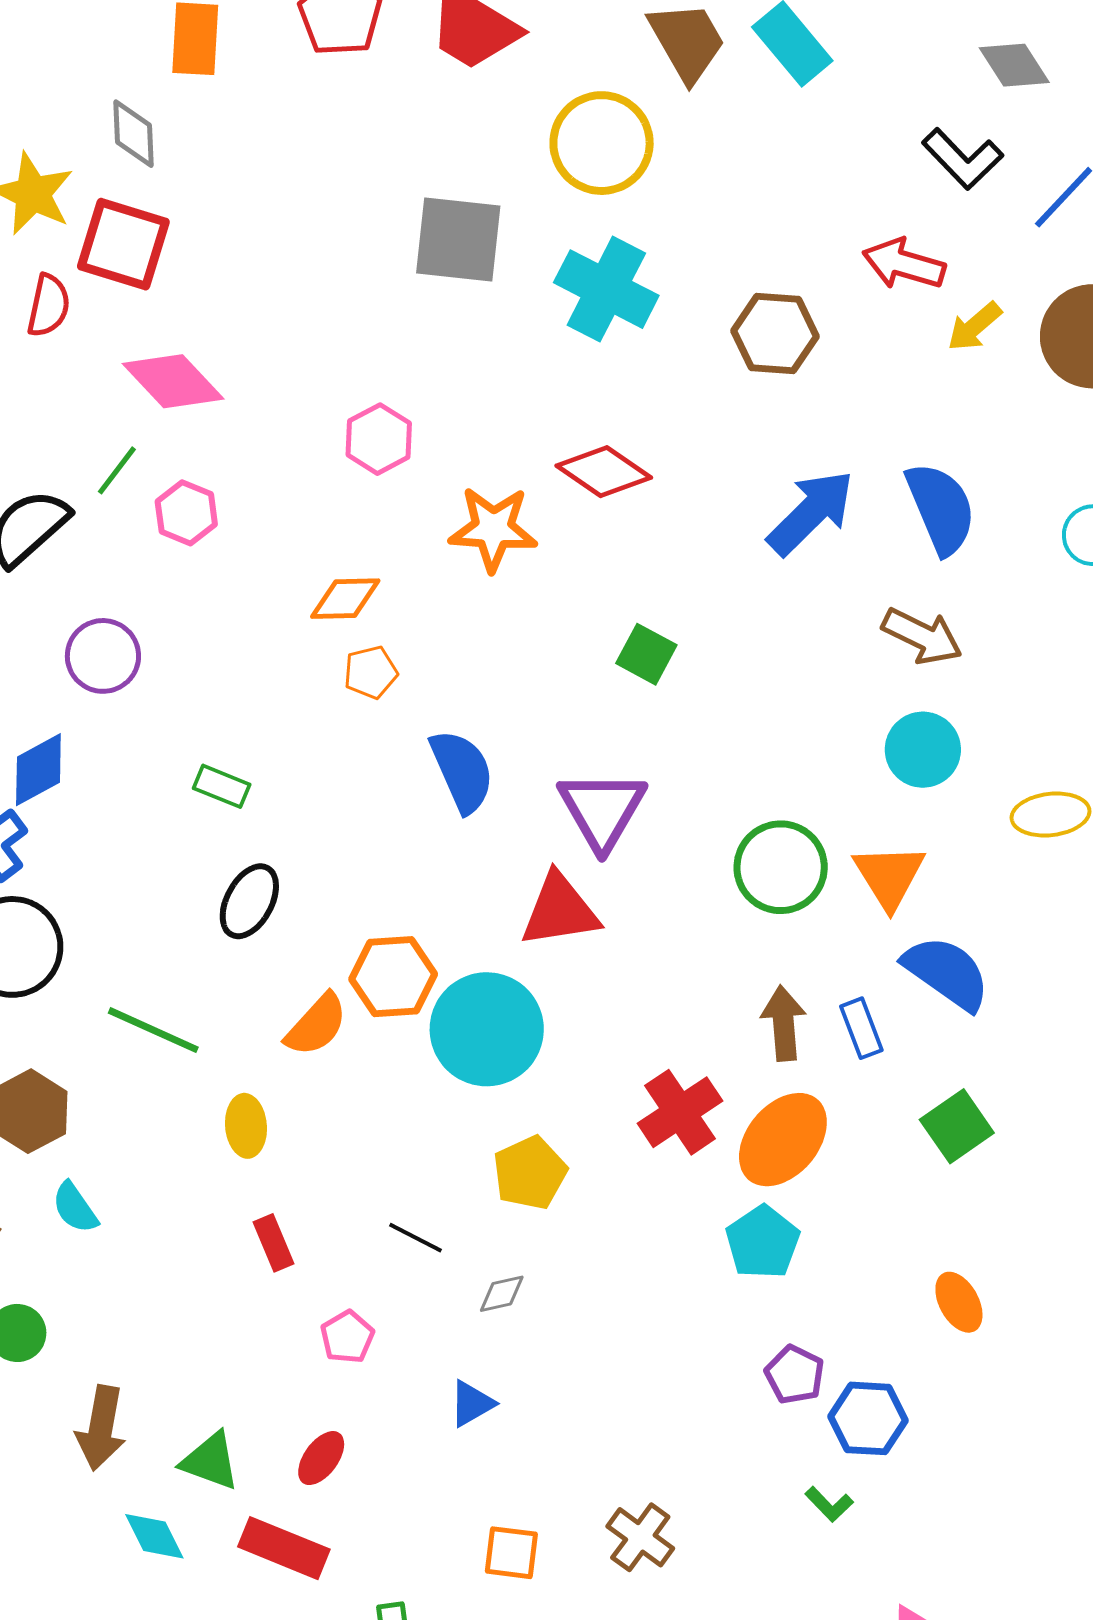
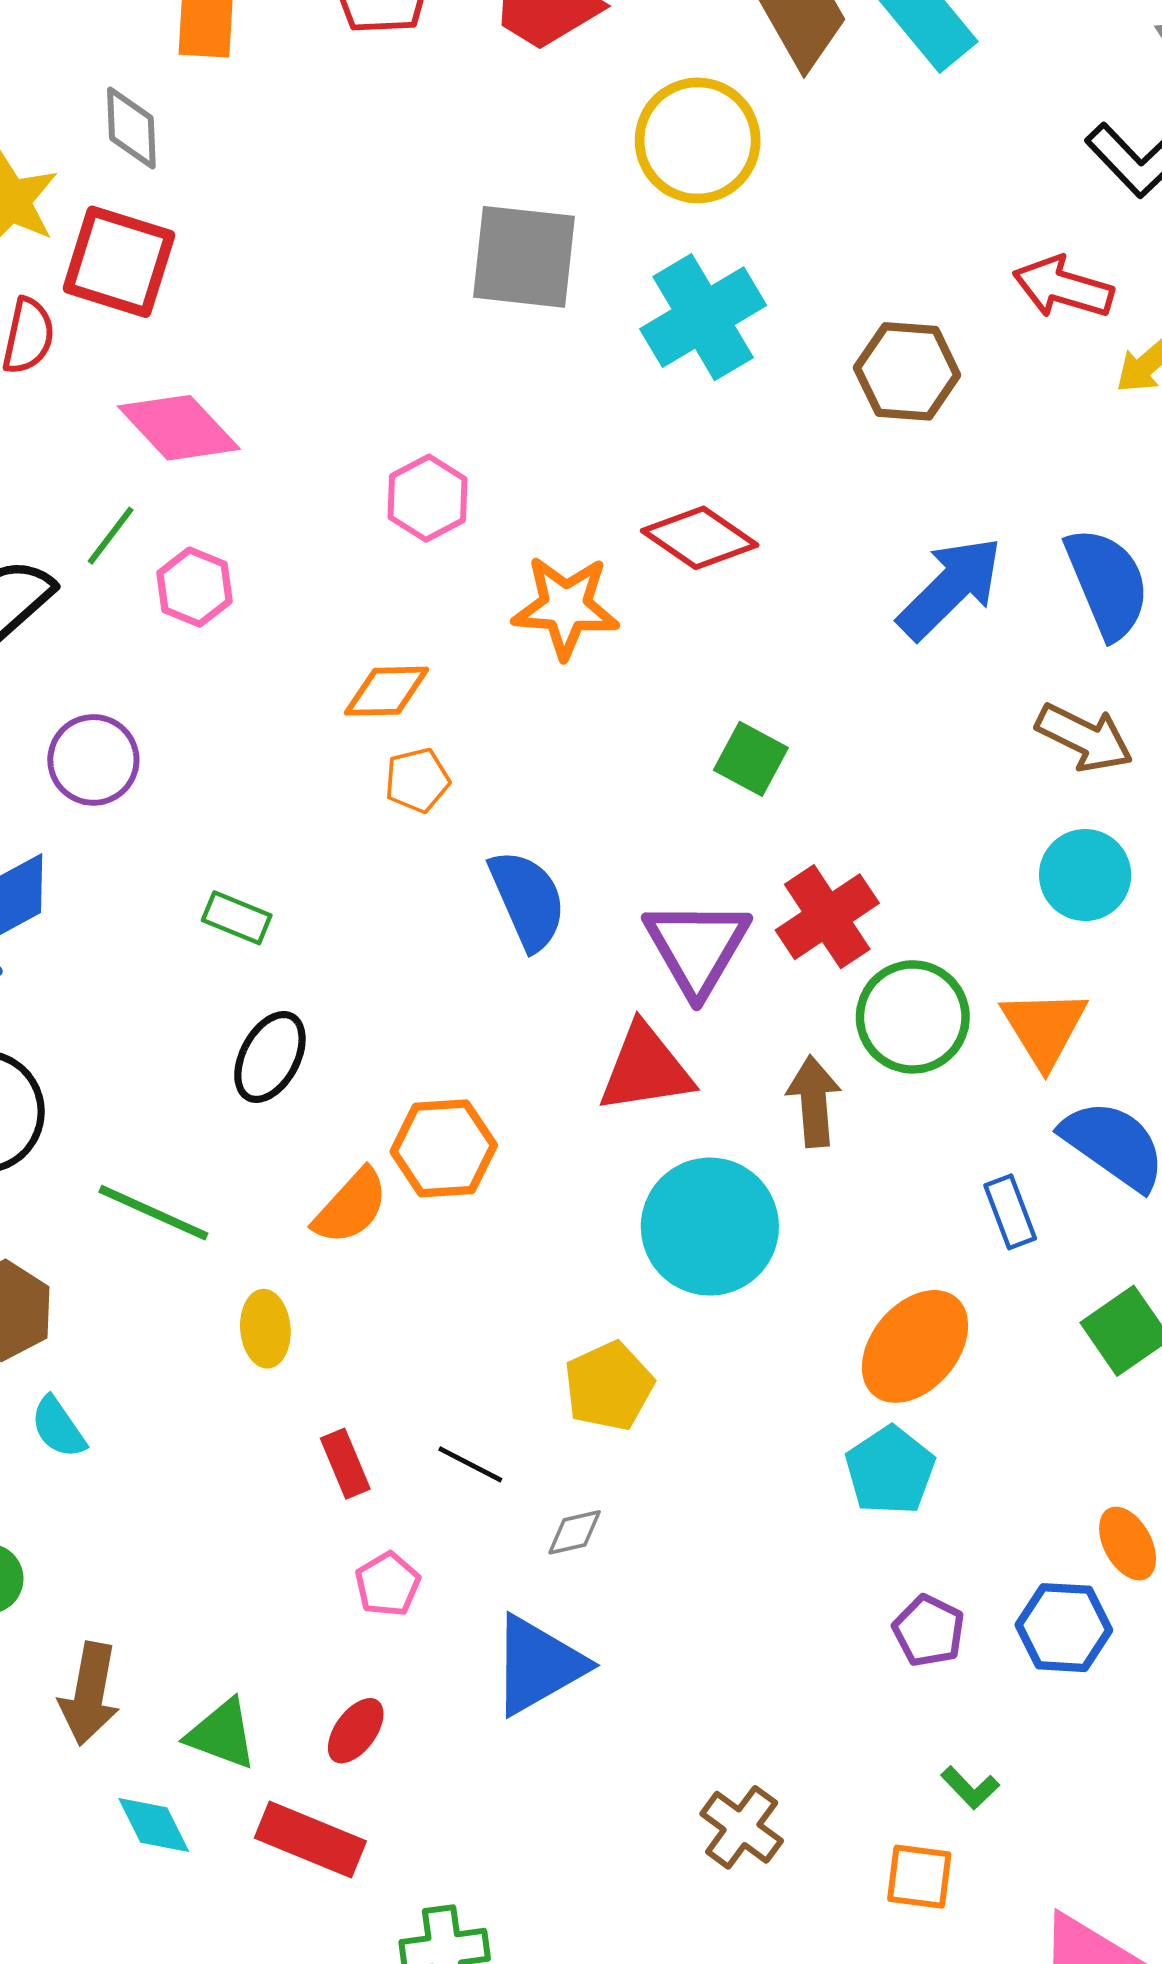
cyan cross: (606, 289) -> (703, 317), turned 32
brown arrow: (783, 1023) -> (814, 1101), moved
cyan circle: (487, 1029) -> (710, 1227), moved
red cross: (680, 1112) -> (827, 917), moved
red rectangle: (273, 1243) -> (345, 1464), moved
blue triangle: (472, 1403) -> (538, 1665), size x1.8
blue hexagon: (868, 1418) -> (1064, 1628), moved
orange square: (511, 1553) -> (919, 1877), moved

